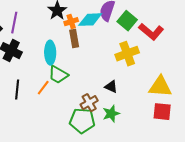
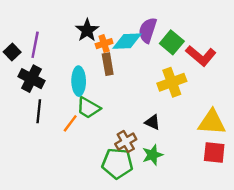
black line: (17, 90) -> (39, 111), moved

